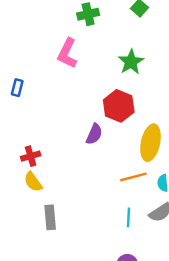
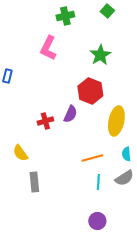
red cross: (31, 156) -> (45, 121), moved
orange line: (133, 177) -> (92, 158), moved

